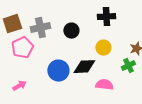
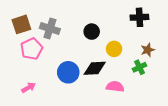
black cross: (106, 17) -> (139, 17), moved
gray cross: (40, 28) -> (50, 29), turned 30
black circle: (71, 31) -> (92, 32), moved

